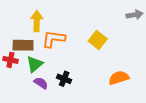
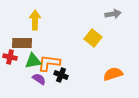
gray arrow: (134, 15) -> (113, 14), moved
orange L-shape: (54, 39) -> (49, 63), moved
green triangle: (35, 64) -> (33, 61), turned 30

